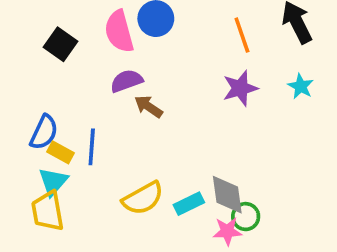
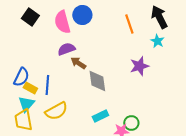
black square: (60, 44) -> (30, 17), moved
cyan star: (301, 86) -> (157, 41), moved
purple star: (240, 88) -> (139, 66), moved
gray diamond: (227, 195) -> (97, 81), moved
yellow semicircle: (143, 198) -> (56, 111), moved

